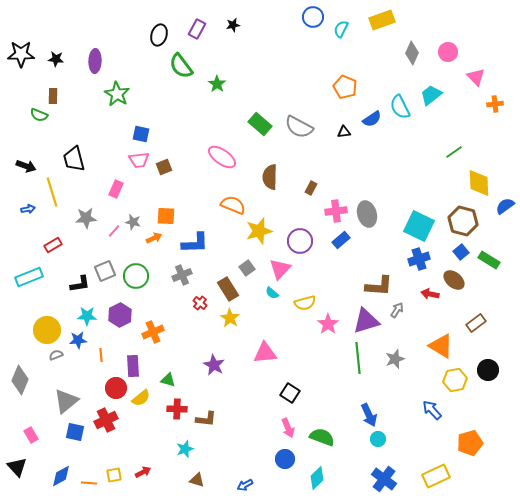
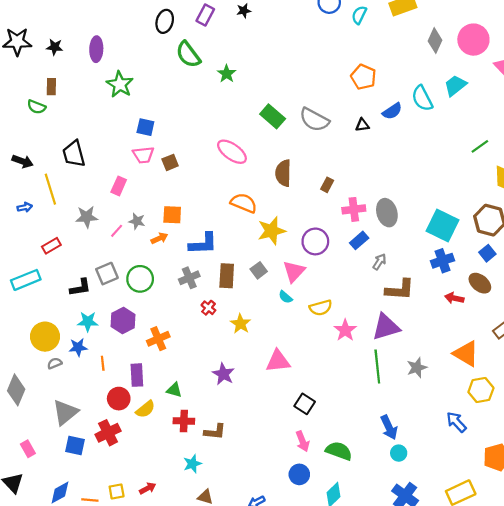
pink circle: (448, 52) -> (473, 40), size x1.5
brown rectangle: (228, 289) -> (227, 276), moved, turned 35
gray arrow: (397, 310) -> (379, 262), moved

